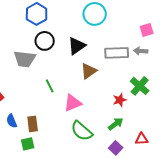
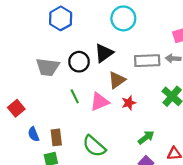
black circle: (45, 41) -> (79, 62), moved
red star: (120, 100) -> (129, 103), moved
pink triangle: (73, 103) -> (100, 102), moved
green semicircle: (82, 131) -> (94, 146), moved

